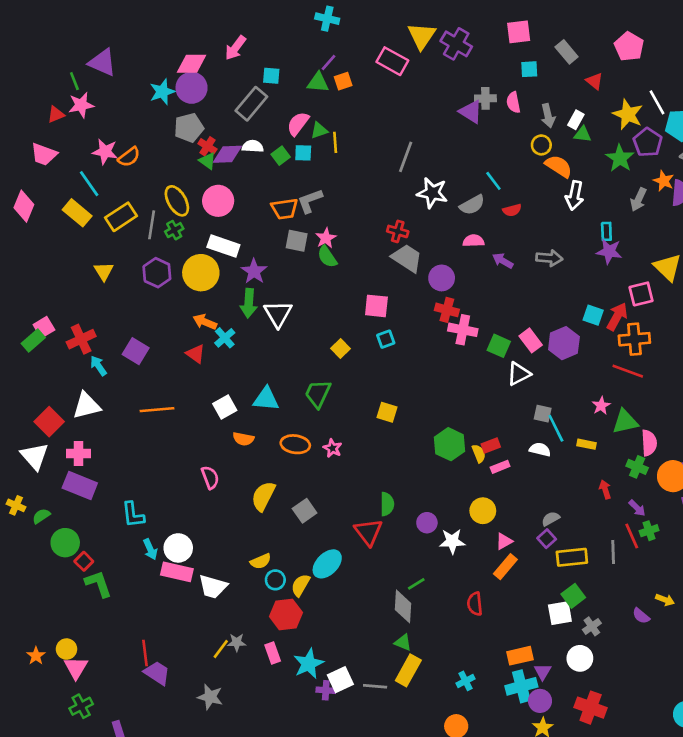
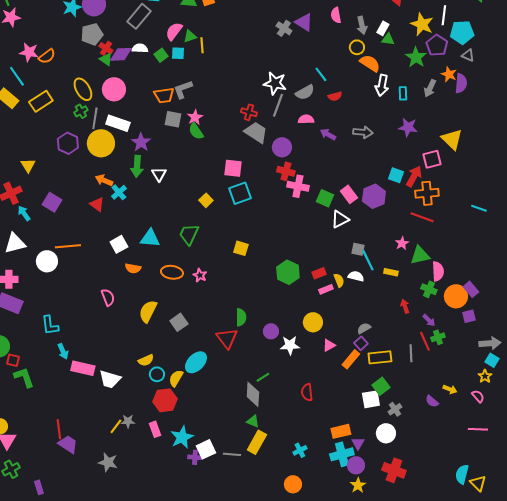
gray cross: (485, 98) -> (284, 28), moved, turned 35
white line: (657, 102) -> (444, 15), turned 36
gray line: (406, 157) -> (278, 105), moved
gray line: (152, 225) -> (95, 118), moved
cyan rectangle: (606, 231) -> (403, 93), moved
yellow triangle: (104, 271) -> (28, 165), moved
white triangle: (278, 314) -> (159, 174), size x0.7
cyan square: (386, 339) -> (240, 193), size x1.6
yellow semicircle: (479, 454) -> (339, 280), moved
white circle: (178, 548) -> (47, 261), moved
red square: (84, 561) -> (13, 360), turned -32
orange rectangle: (505, 567) -> (351, 359), moved

